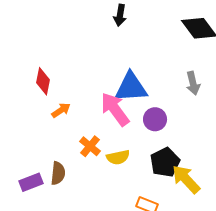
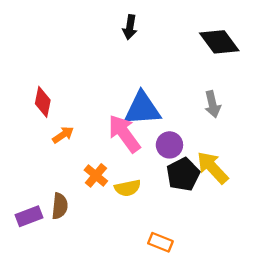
black pentagon: (165, 162) -> (183, 174), moved
yellow arrow: (186, 179) -> (213, 168), moved

